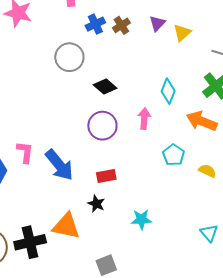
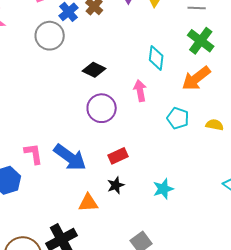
gray circle: (69, 57) -> (50, 36), moved
orange arrow: (202, 121) -> (196, 78), turned -44
black star: (96, 204) -> (116, 185), turned -30
orange triangle: (66, 226) -> (88, 203), moved, size x0.7

